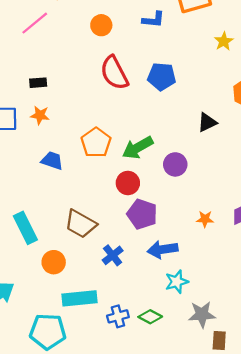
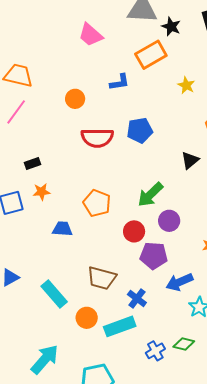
red semicircle: (114, 73) -> (97, 138), turned -48
green arrow: (138, 148) -> (150, 195), moved
purple circle: (175, 164) -> (169, 221), moved
cyan rectangle: (79, 298) -> (120, 326), moved

